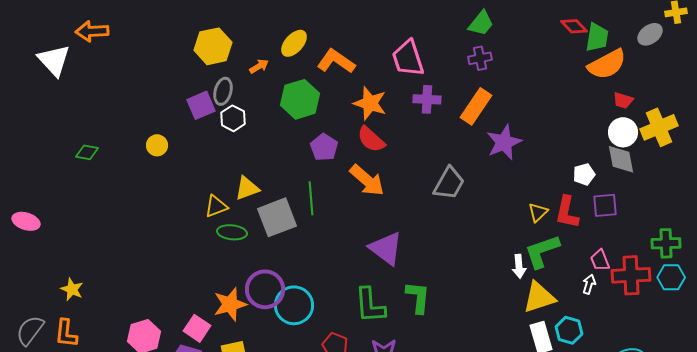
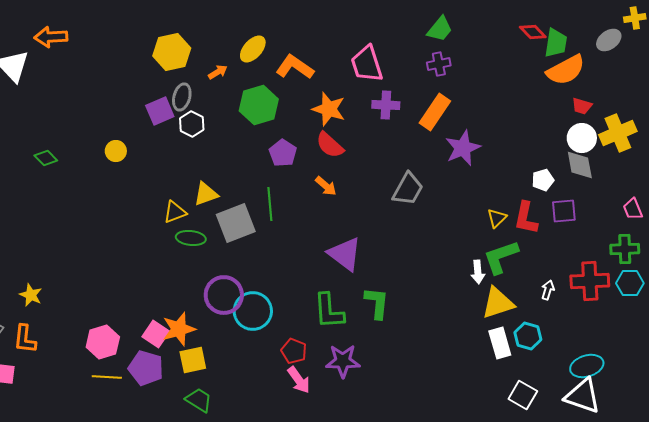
green diamond: (87, 152) -> (46, 158), turned 35
orange arrow: (367, 180) -> (326, 186), size x0.6
pink trapezoid: (600, 260) -> (633, 209), moved
orange star: (230, 304) -> (179, 329), moved

